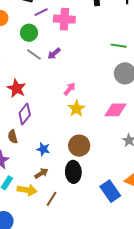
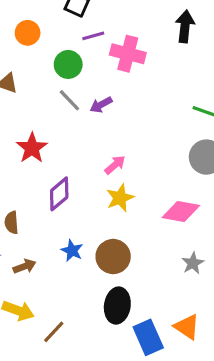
purple diamond: (25, 114) -> (59, 194), moved
blue star: (43, 149) -> (72, 251), moved
black ellipse: (73, 172) -> (117, 306), moved
brown arrow: (41, 173) -> (25, 266), moved

